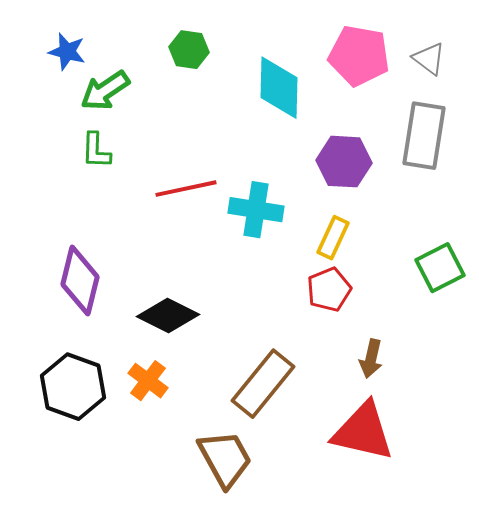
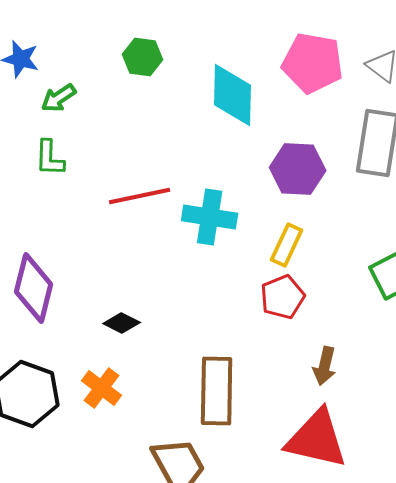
green arrow: (105, 91) -> (59, 98), size x0.7
black diamond: (168, 316) -> (122, 323), size x0.6
brown rectangle: (263, 384) -> (217, 391), turned -38

